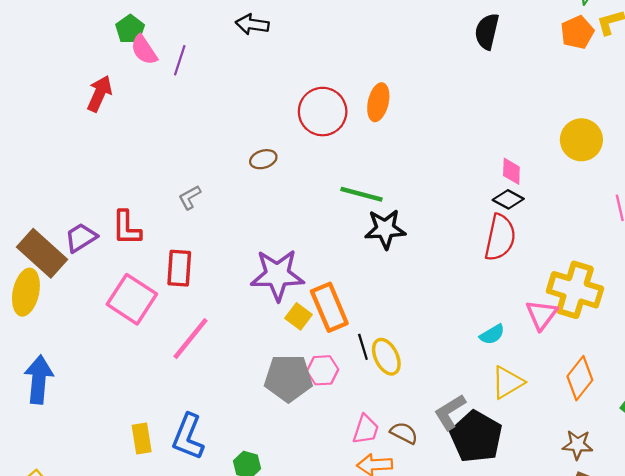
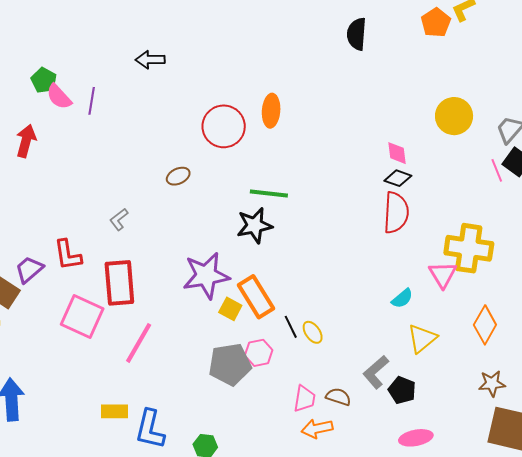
black star: (385, 229) -> (255, 225), moved
red rectangle: (179, 268) -> (119, 283), size x1.4
yellow ellipse: (386, 357) -> (313, 332), size x0.7
black pentagon: (476, 437) -> (402, 390), size x0.6
yellow rectangle: (142, 439) -> (115, 411), moved, turned -72

